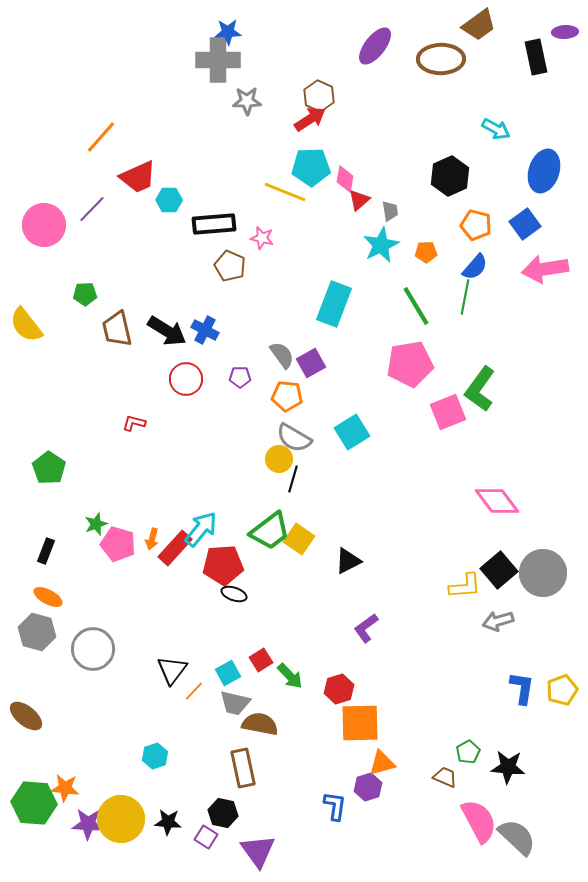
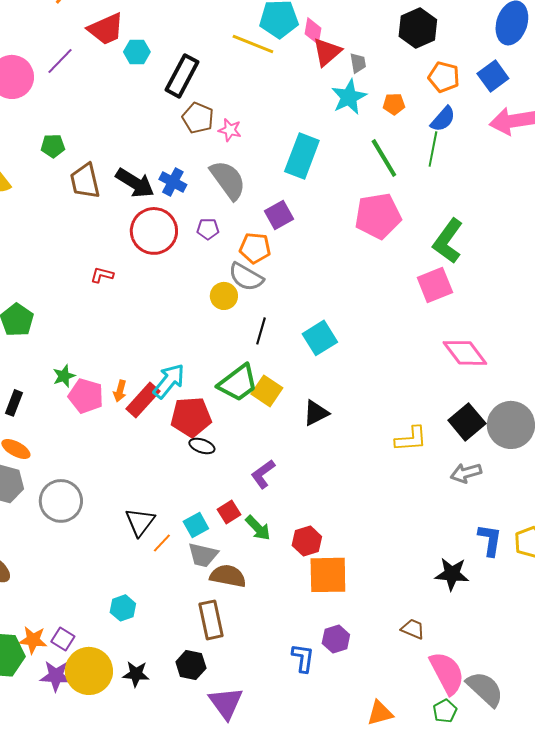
red triangle: (359, 200) -> (327, 52), size x1.4
black rectangle: (214, 224) -> (182, 76), turned -57
pink star: (262, 238) -> (230, 130), moved
gray semicircle: (282, 355) -> (228, 180), moved, size x1.5
red circle: (186, 379) -> (154, 231), size x1.4
pink square: (448, 412) -> (435, 285), moved
cyan square: (352, 432) -> (320, 338), moved
gray semicircle: (294, 438) -> (246, 277), moved
yellow circle: (279, 459) -> (224, 296), moved
yellow L-shape: (465, 586) -> (411, 439), moved
purple L-shape: (366, 628) -> (263, 474), moved
green pentagon: (468, 752) -> (445, 711), moved
orange triangle: (382, 763) -> (380, 713), moved
black star: (508, 767) -> (452, 574), moved
purple square: (206, 837) -> (63, 639), moved

